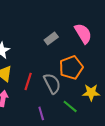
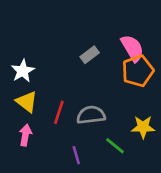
orange pentagon: (71, 67) -> (138, 71), moved
gray semicircle: (52, 83) -> (91, 115), turned -70

